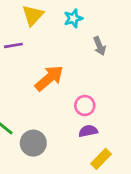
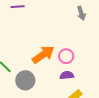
orange arrow: (49, 78) -> (43, 55), moved

